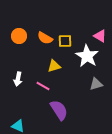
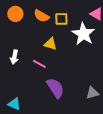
yellow triangle: (54, 66) -> (50, 44), turned 32
gray triangle: (96, 84) -> (92, 93), moved

